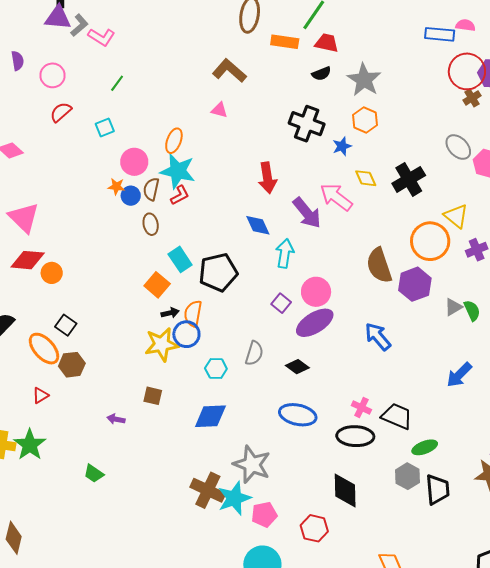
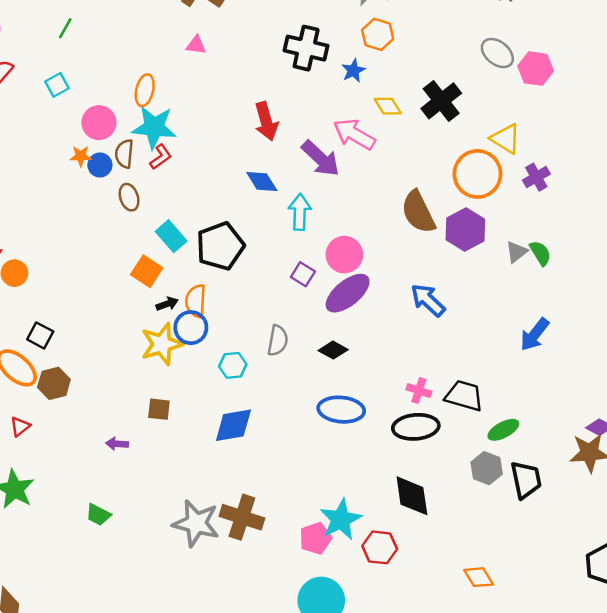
gray star: (252, 464) -> (196, 523), moved
cyan star: (234, 498) -> (341, 519), moved

